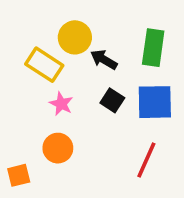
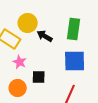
black square: (112, 100) -> (39, 77), moved, turned -32

